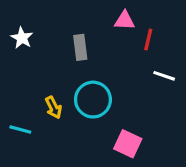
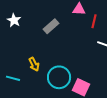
gray rectangle: (80, 47) -> (51, 26), turned 56
cyan circle: (93, 100) -> (59, 77), moved

